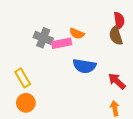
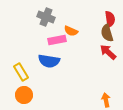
gray cross: (43, 38) -> (46, 17), moved
blue semicircle: (84, 66) -> (49, 61), moved
red arrow: (117, 81) -> (108, 52), moved

